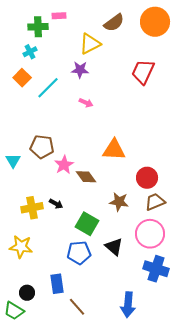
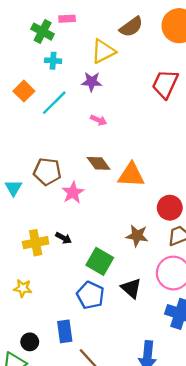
green cross: (38, 27) -> (43, 32), turned 30
cyan cross: (30, 52) -> (53, 61), moved, turned 32
brown diamond: (86, 177) -> (99, 163), moved
yellow star: (21, 247) -> (23, 288), size x0.7
blue pentagon: (79, 253) -> (90, 295), turned 30

